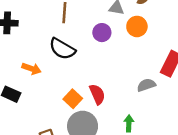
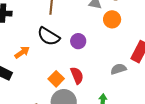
purple circle: (102, 33) -> (78, 41), moved
orange arrow: (31, 69) -> (22, 52), turned -56

